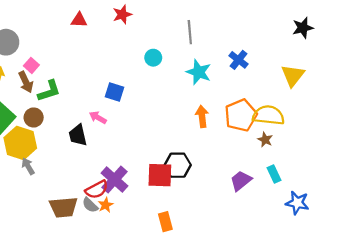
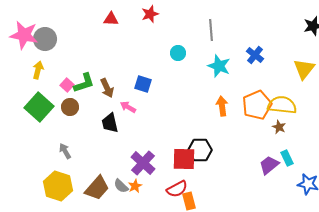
pink square: (31, 65) -> (67, 85), moved
brown arrow: (26, 82) -> (107, 88), moved
yellow hexagon: (20, 143) -> (58, 186), moved
purple trapezoid: (241, 181) -> (269, 165), moved
red semicircle: (97, 189) -> (177, 189), moved
brown trapezoid: (64, 207) -> (97, 188), turned -44

